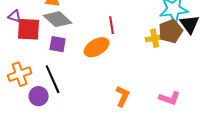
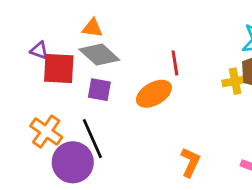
orange cross: (20, 74) -> (46, 132), turned -35
purple circle: (39, 96) -> (73, 162), size x1.5

